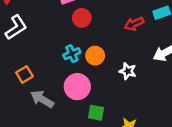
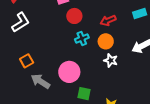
red arrow: (134, 24) -> (108, 20), moved
cyan cross: (72, 54) -> (82, 38), moved
orange circle: (95, 56) -> (106, 41), moved

